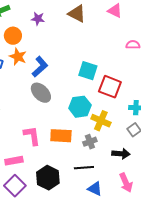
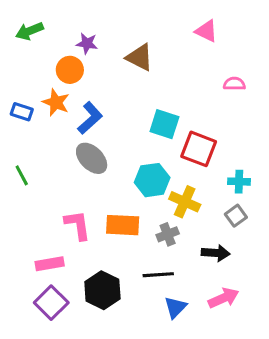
brown triangle: (77, 14) -> (140, 57), moved
orange circle: (13, 36) -> (70, 70), moved
pink arrow: (126, 183) -> (223, 298), turned -90
blue triangle: (95, 189) -> (175, 307), turned 49

